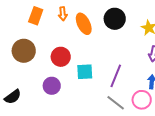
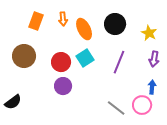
cyan square: (85, 72) -> (85, 58), moved, turned -30
purple line: (116, 76) -> (119, 62), moved
purple circle: (52, 86) -> (63, 86), moved

